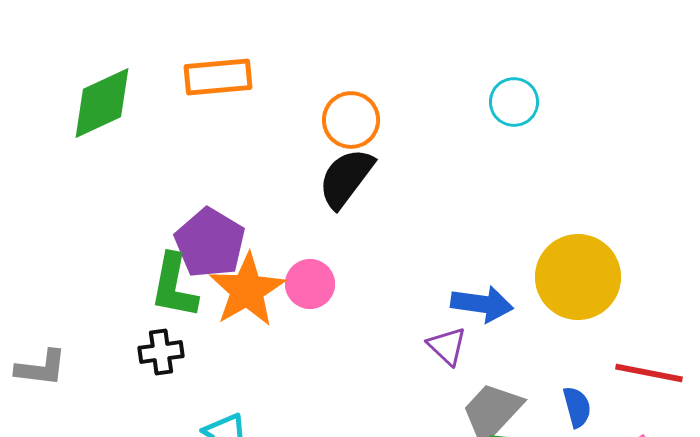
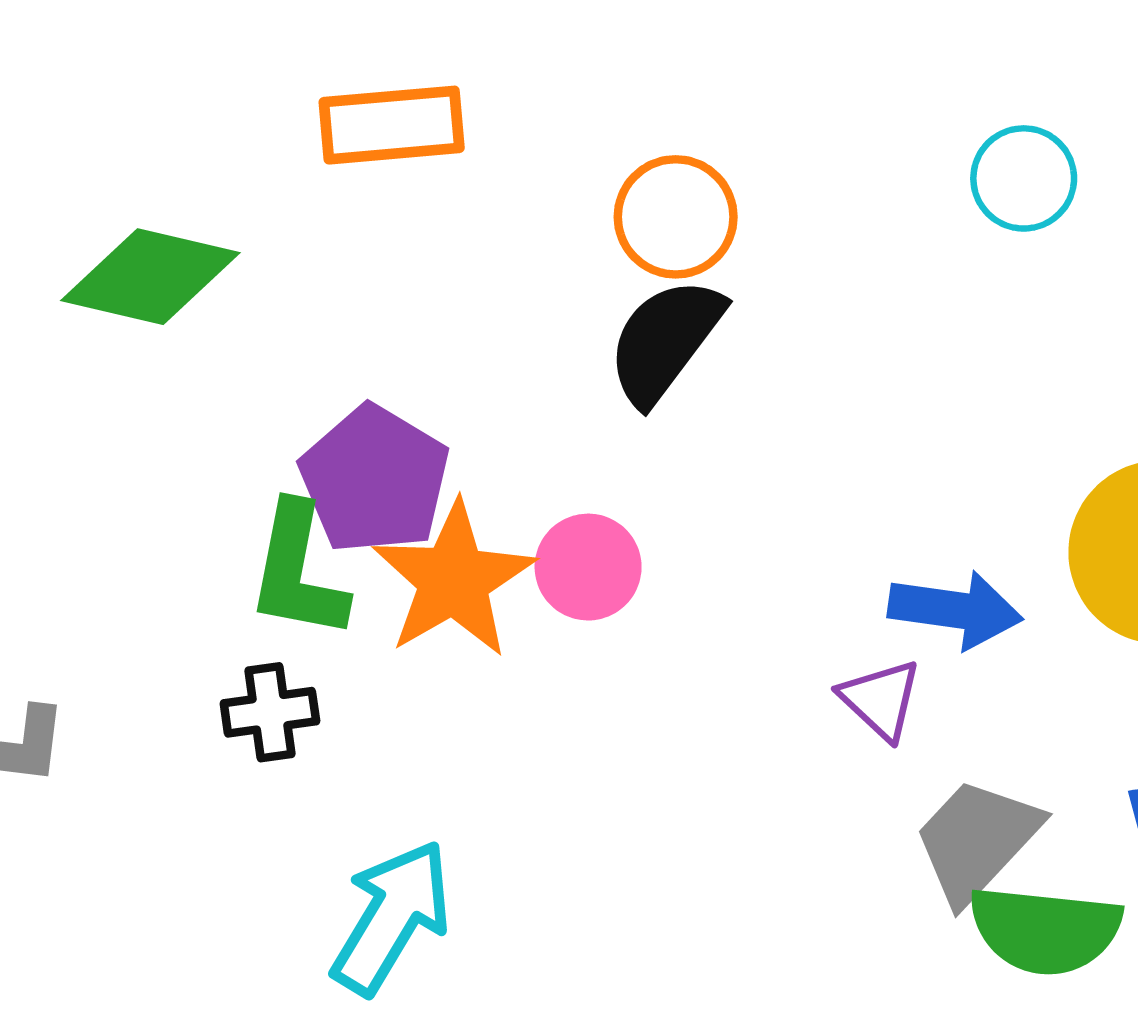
green diamond: (102, 103) -> (150, 277), moved, turned 38

